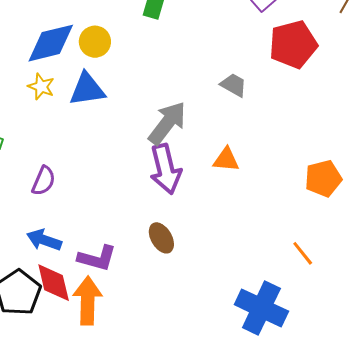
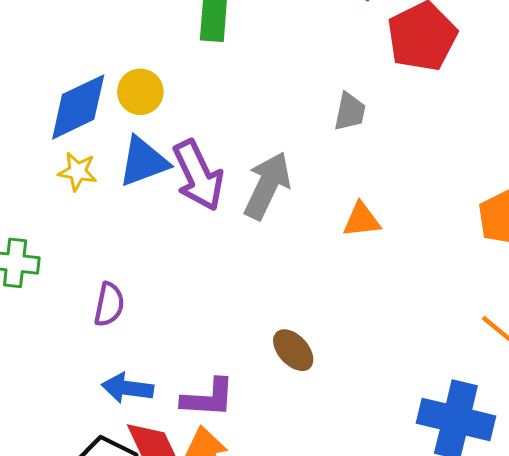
gray trapezoid: (234, 85) -> (350, 112), turned 84
purple arrow: (165, 169) -> (198, 175), moved

